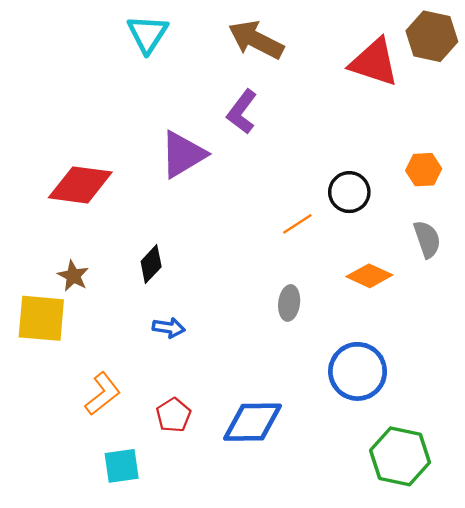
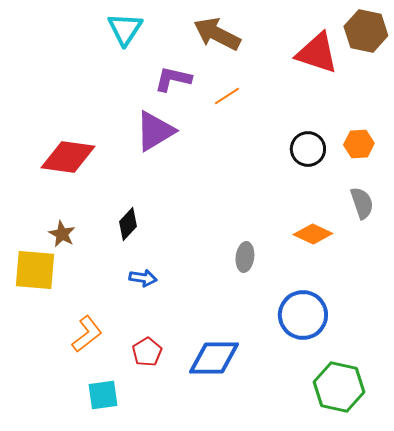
purple L-shape: (242, 112) -> (173, 79), moved, turned 66
black circle: (349, 192) -> (308, 149), moved
orange line: (297, 224) -> (227, 96), moved

